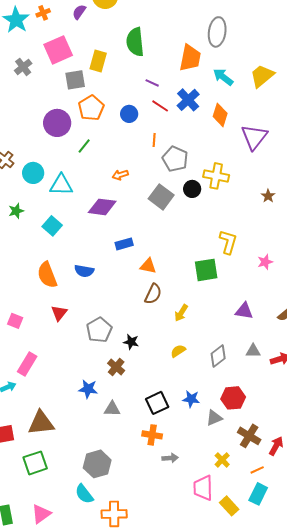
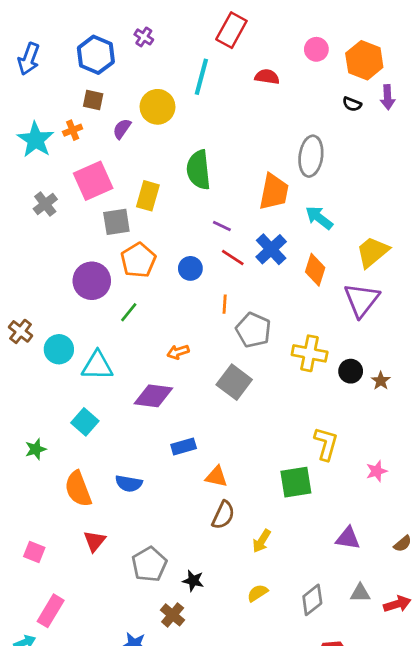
yellow trapezoid: (262, 76) -> (373, 252), moved
black circle: (192, 189) -> (351, 371), moved
green star: (16, 211) -> (36, 449), moved

